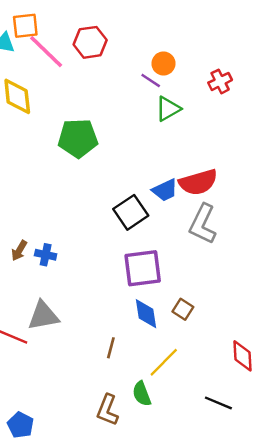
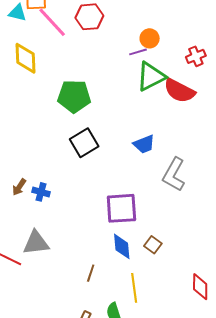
purple line: (151, 80) -> (138, 52), turned -54
green triangle: (168, 109) -> (151, 76), size x1.4
red semicircle: (198, 182) -> (179, 91), moved, turned 40
black square: (131, 212) -> (84, 143), moved
yellow line: (164, 362) -> (134, 288), turned -56

